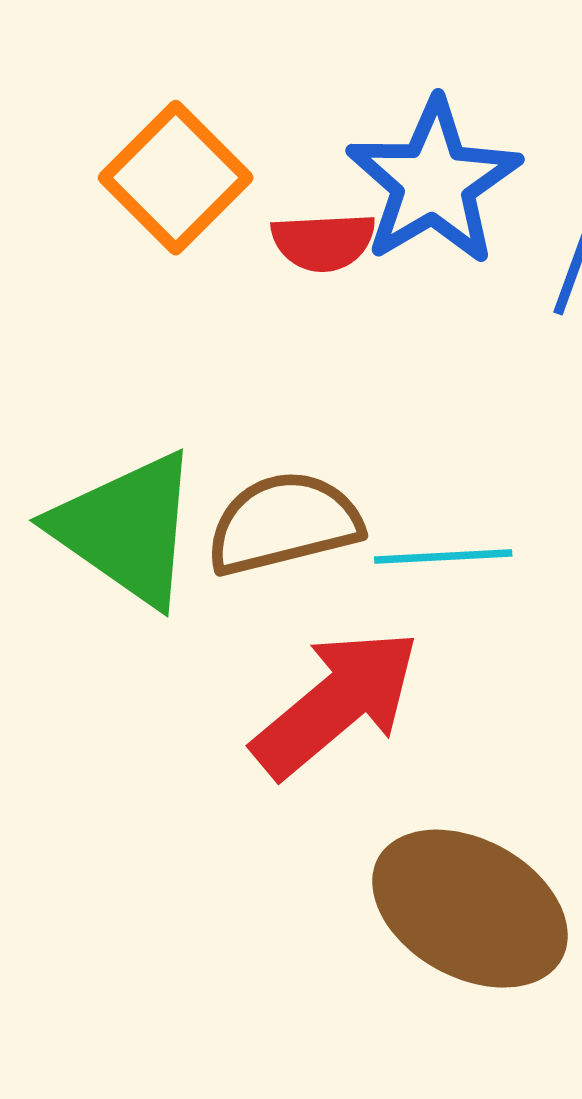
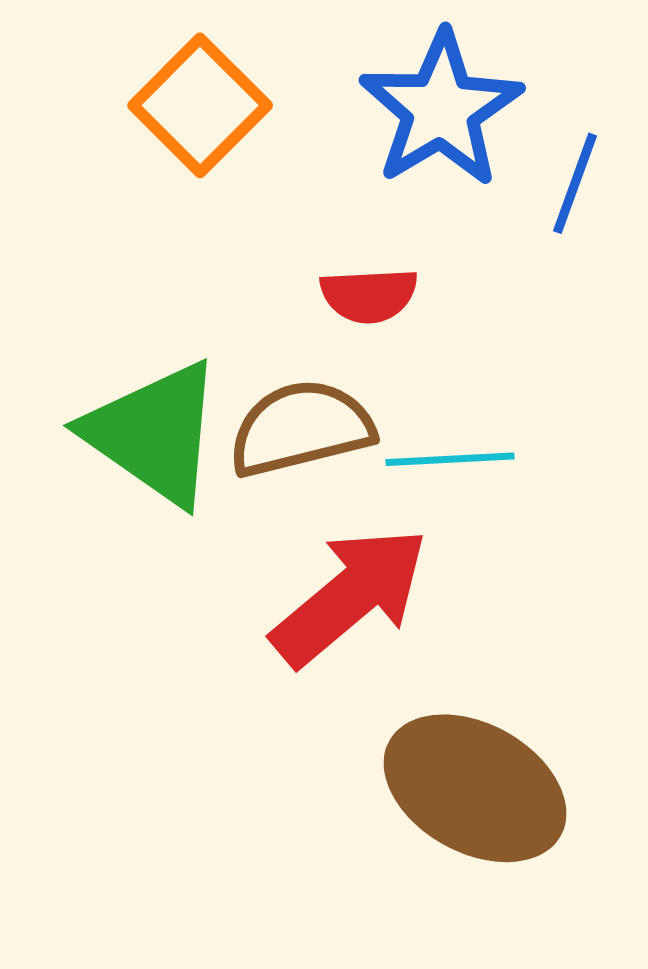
red semicircle: (323, 242) -> (369, 295), moved

